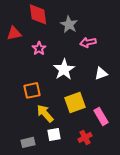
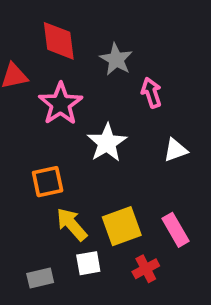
pink arrow: (88, 42) -> (151, 93), turned 84
pink star: (39, 48) -> (61, 104), size x1.6
yellow square: (75, 102) -> (122, 226), moved

